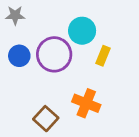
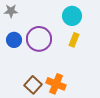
cyan circle: (82, 31) -> (72, 16), moved
orange cross: (86, 103) -> (56, 84), moved

